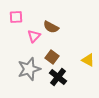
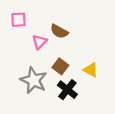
yellow triangle: (88, 60) -> (91, 70), moved
gray star: (29, 69) -> (34, 80), turned -30

